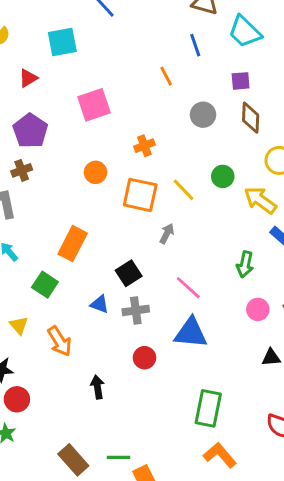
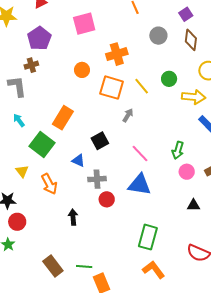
purple square: (241, 81) -> (186, 14), turned -32
orange cross: (144, 146) -> (117, 54), size x1.5
yellow arrow: (260, 200) -> (194, 97), turned 145
green arrow: (245, 264) -> (178, 150), moved
green square: (45, 285) -> (42, 144), size x1.4
gray cross: (136, 310) -> (97, 179), moved

